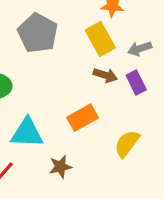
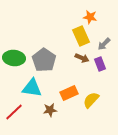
gray pentagon: (38, 33) -> (44, 60), moved
gray arrow: (140, 49) -> (104, 44), turned -32
orange rectangle: (83, 118) -> (69, 93), moved

